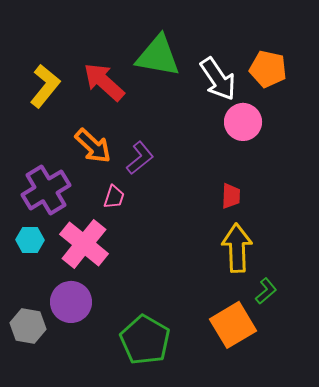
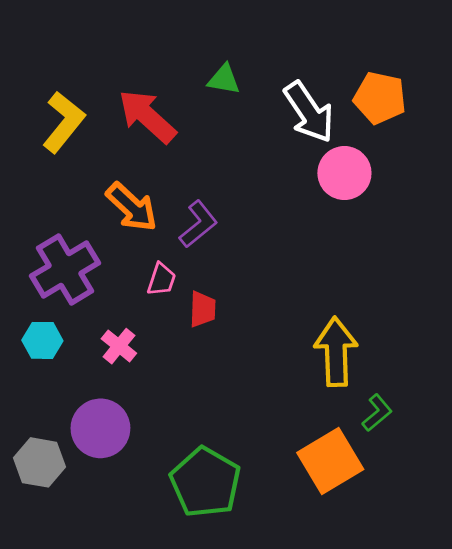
green triangle: (158, 56) -> (224, 79), size x0.5
red trapezoid: (231, 196) -> (203, 309), moved
pink cross: (84, 244) -> (119, 346), size x0.5

